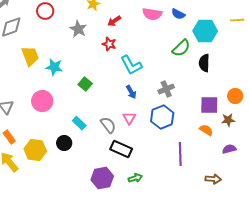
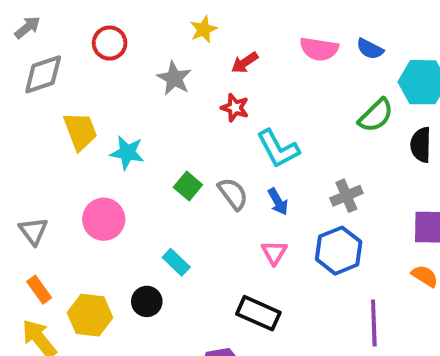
gray semicircle: (108, 125) -> (233, 194), moved

